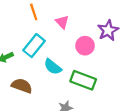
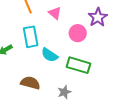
cyan rectangle: (34, 46) -> (31, 37), turned -45
brown semicircle: (22, 86) -> (30, 83), moved

